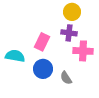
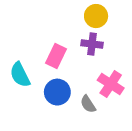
pink cross: (83, 51) -> (111, 84), moved, turned 30
cyan semicircle: (15, 56) -> (20, 75), turned -126

